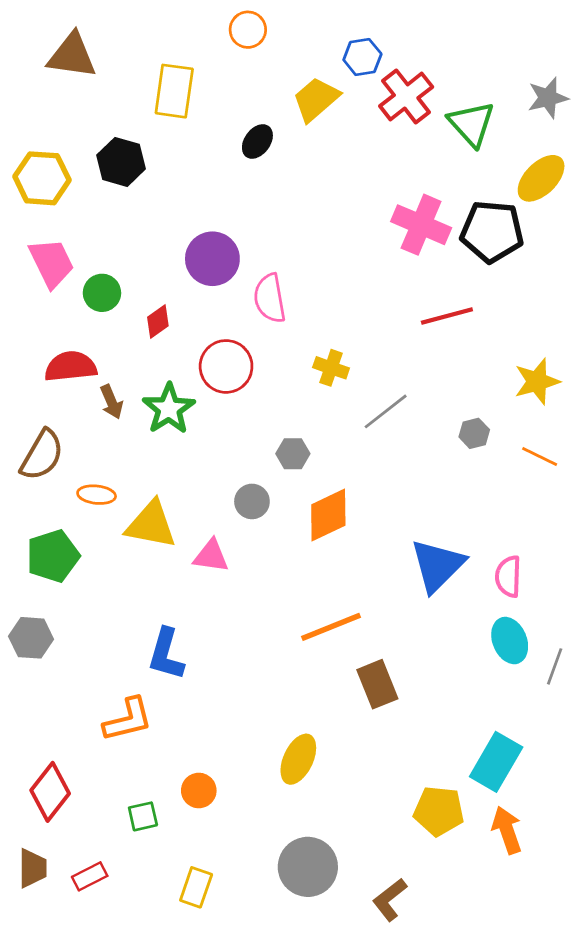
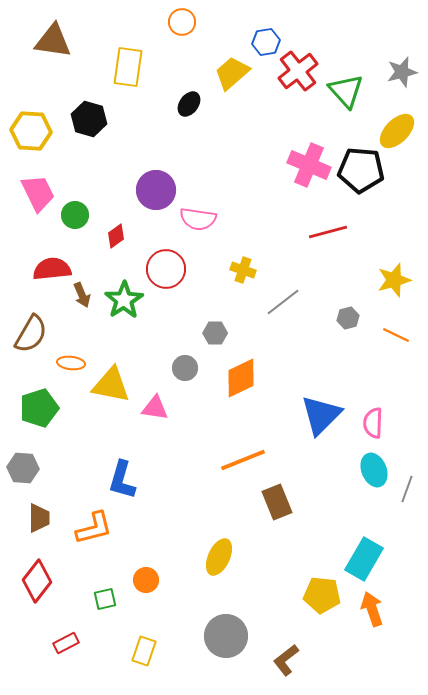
pink semicircle: (270, 298) -> (198, 219), turned -72
brown trapezoid: (32, 868) -> (39, 518), moved

